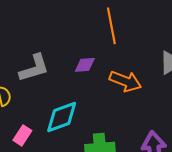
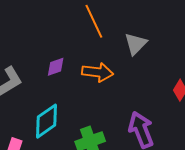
orange line: (111, 26) -> (94, 21), moved

